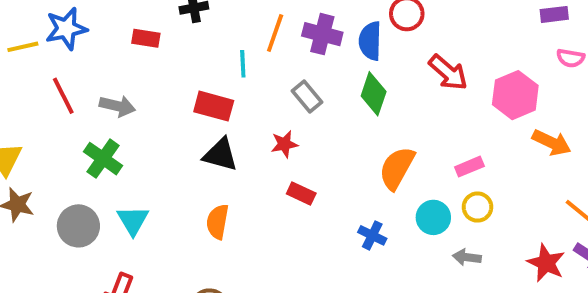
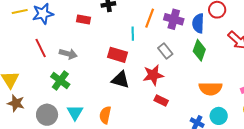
yellow line: (23, 47) -> (20, 12), moved
red star: (284, 144) -> (153, 75), size x1.5
orange semicircle: (397, 168) -> (210, 89), turned -120
cyan circle: (433, 217) -> (219, 116), moved
orange semicircle: (218, 222) -> (105, 115), moved

